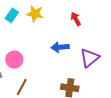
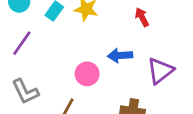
pink circle: (14, 60) -> (87, 74), moved

